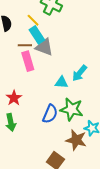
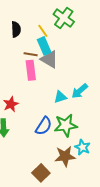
cyan triangle: (61, 82) -> (60, 97), turned -32
green star: (72, 109) -> (66, 125), turned -30
brown star: (76, 140) -> (65, 156), turned -30

